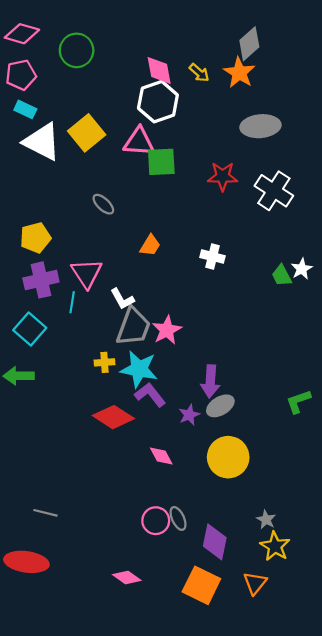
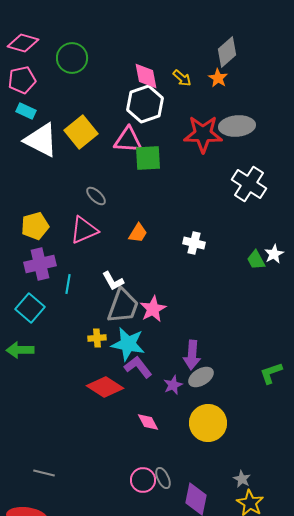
orange star: (239, 73) -> (218, 78), size x0.7
red star: (223, 176) -> (203, 134), moved, size x1.4
pink triangle: (87, 273) -> (84, 230), moved, turned 40

